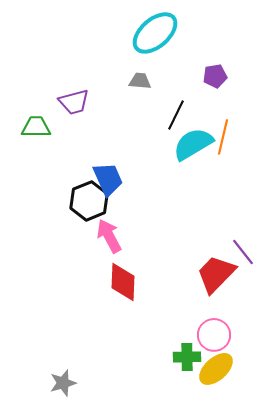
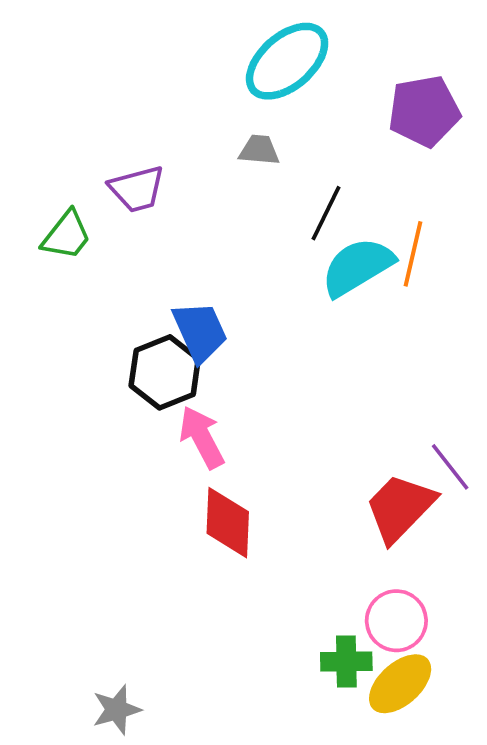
purple pentagon: (215, 76) -> (424, 111), moved, size x1.6
green trapezoid: (36, 127) -> (67, 235), turned 128

